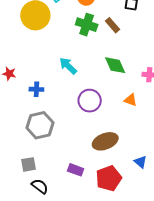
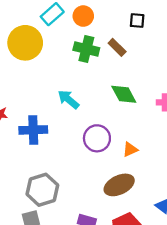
blue cross: (36, 89) -> (33, 130), size x1.6
orange triangle: (131, 100) -> (130, 149), moved, turned -40
gray hexagon: (40, 125) -> (42, 190), moved

